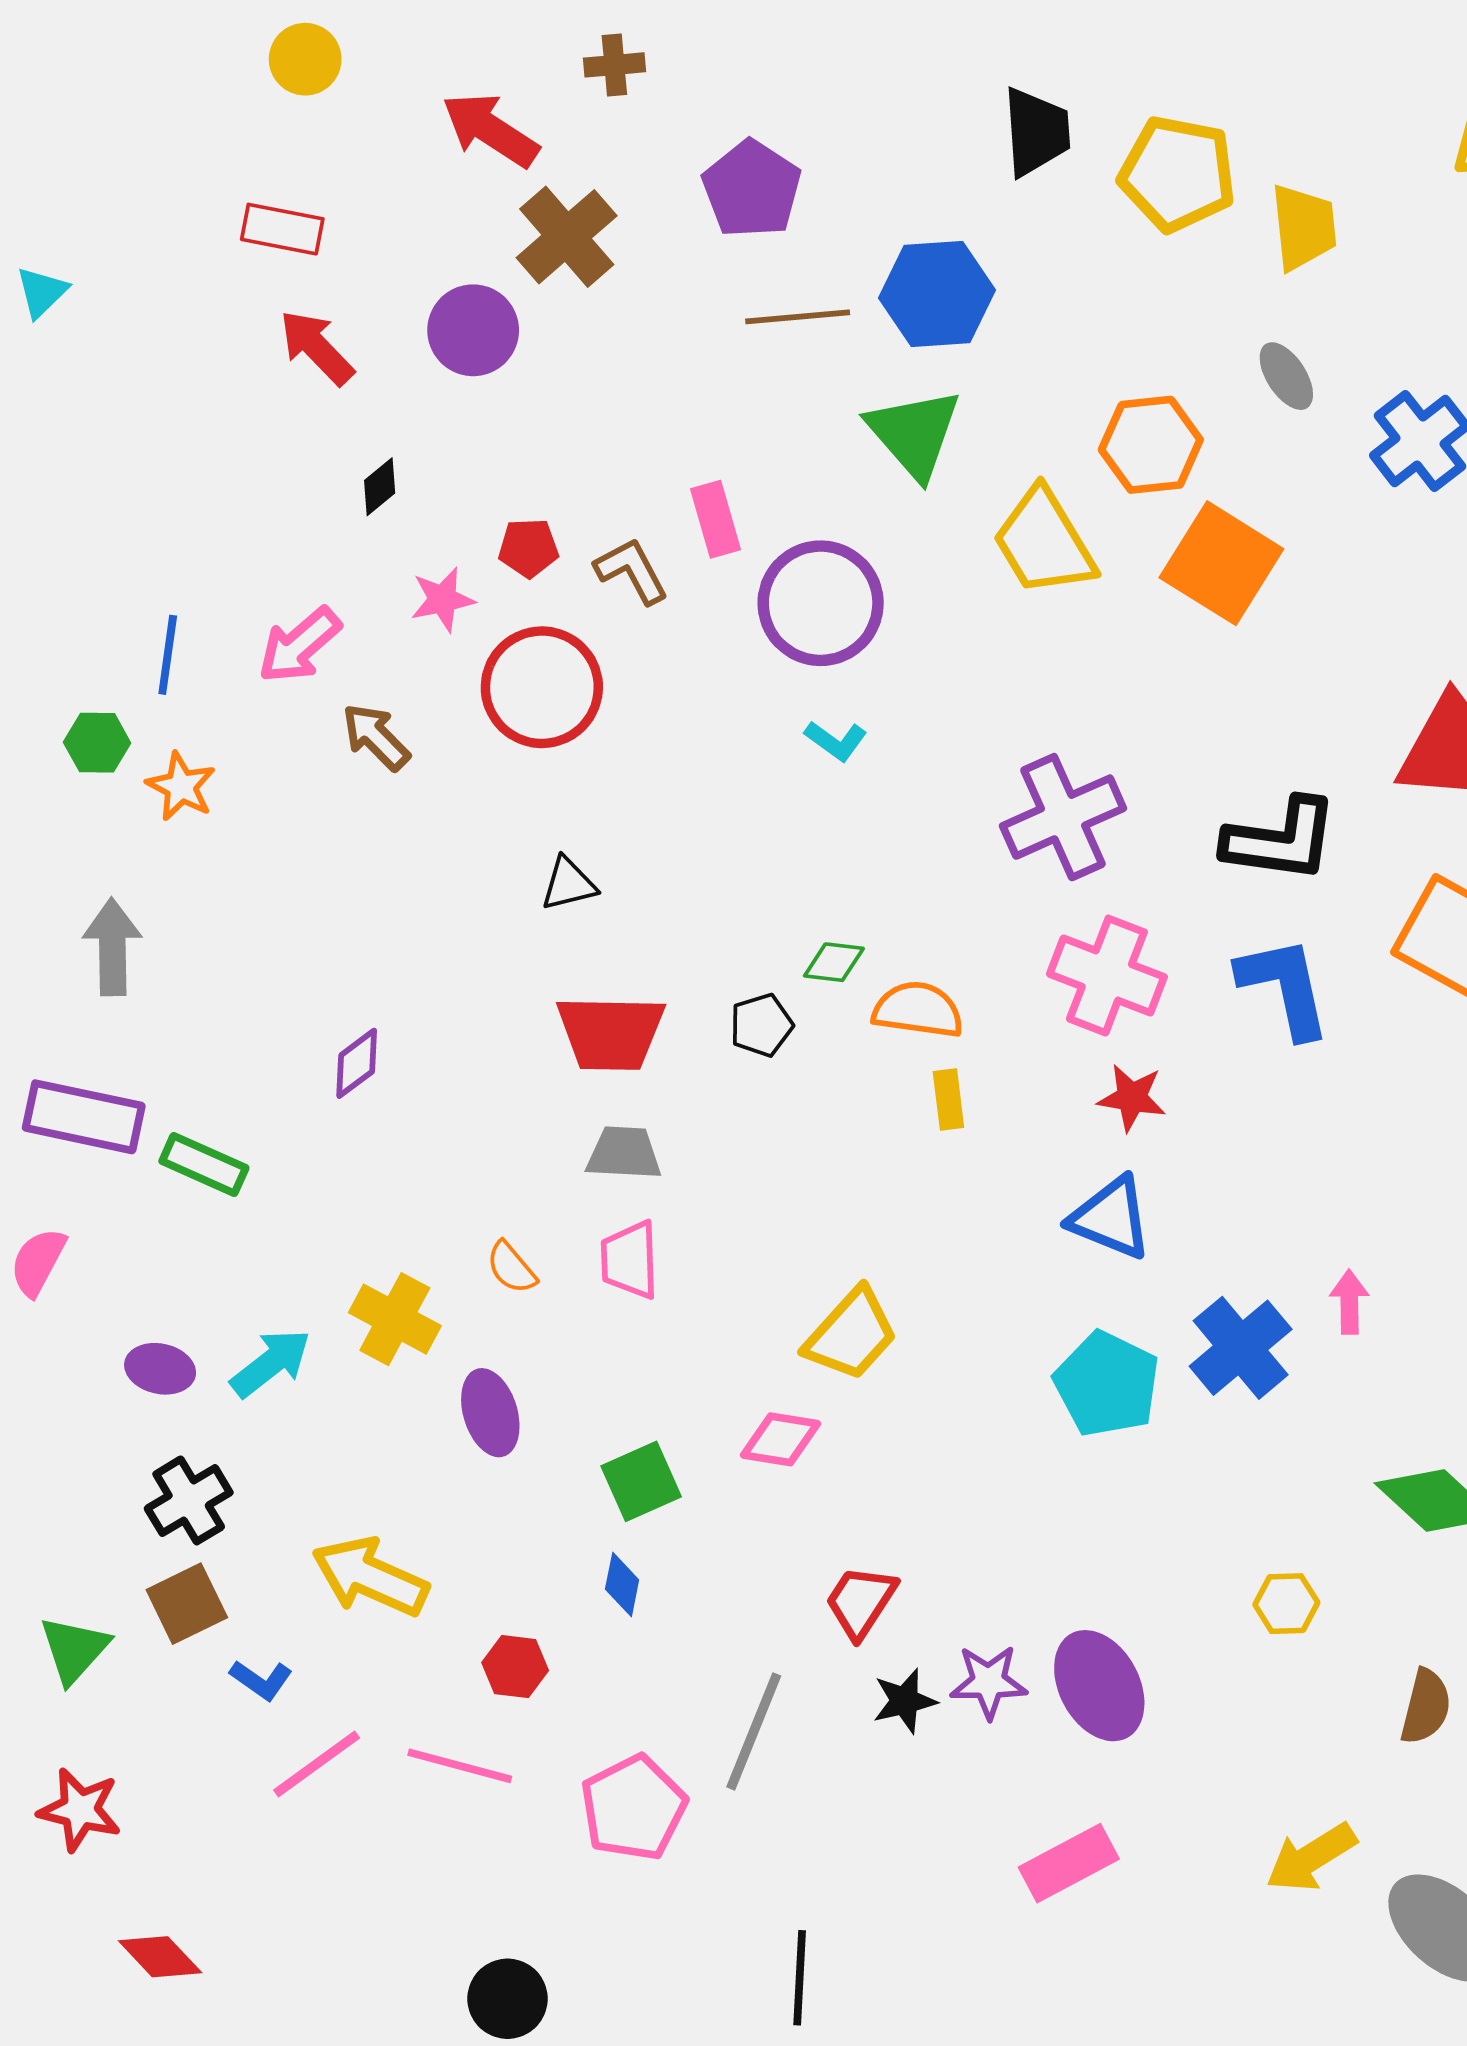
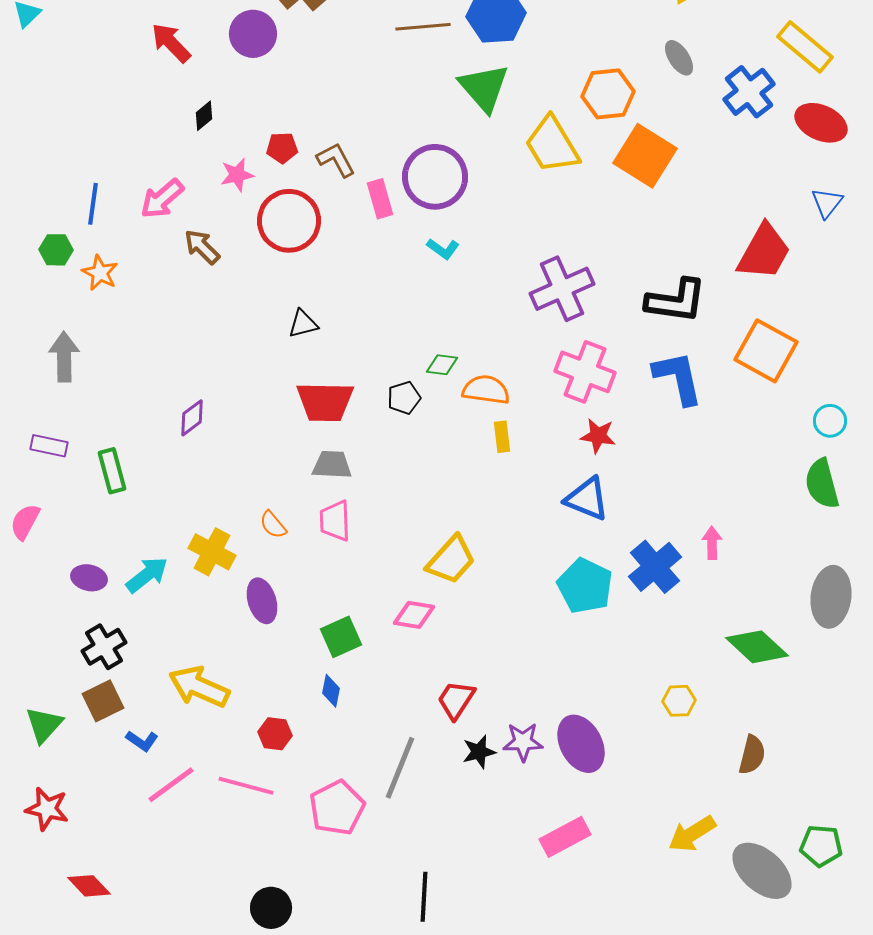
pink rectangle: (716, 519) -> (380, 199), moved
purple rectangle: (84, 1117) -> (49, 446), size x0.6
green rectangle: (204, 1164) -> (112, 471), turned 51

